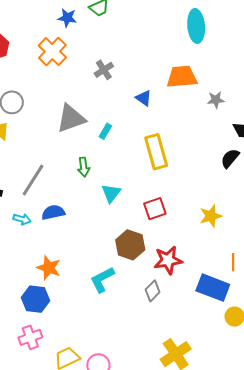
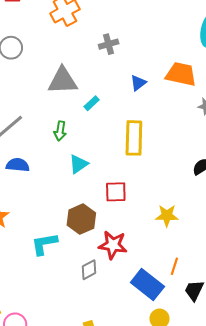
blue triangle: (144, 98) -> (138, 83), turned 30

